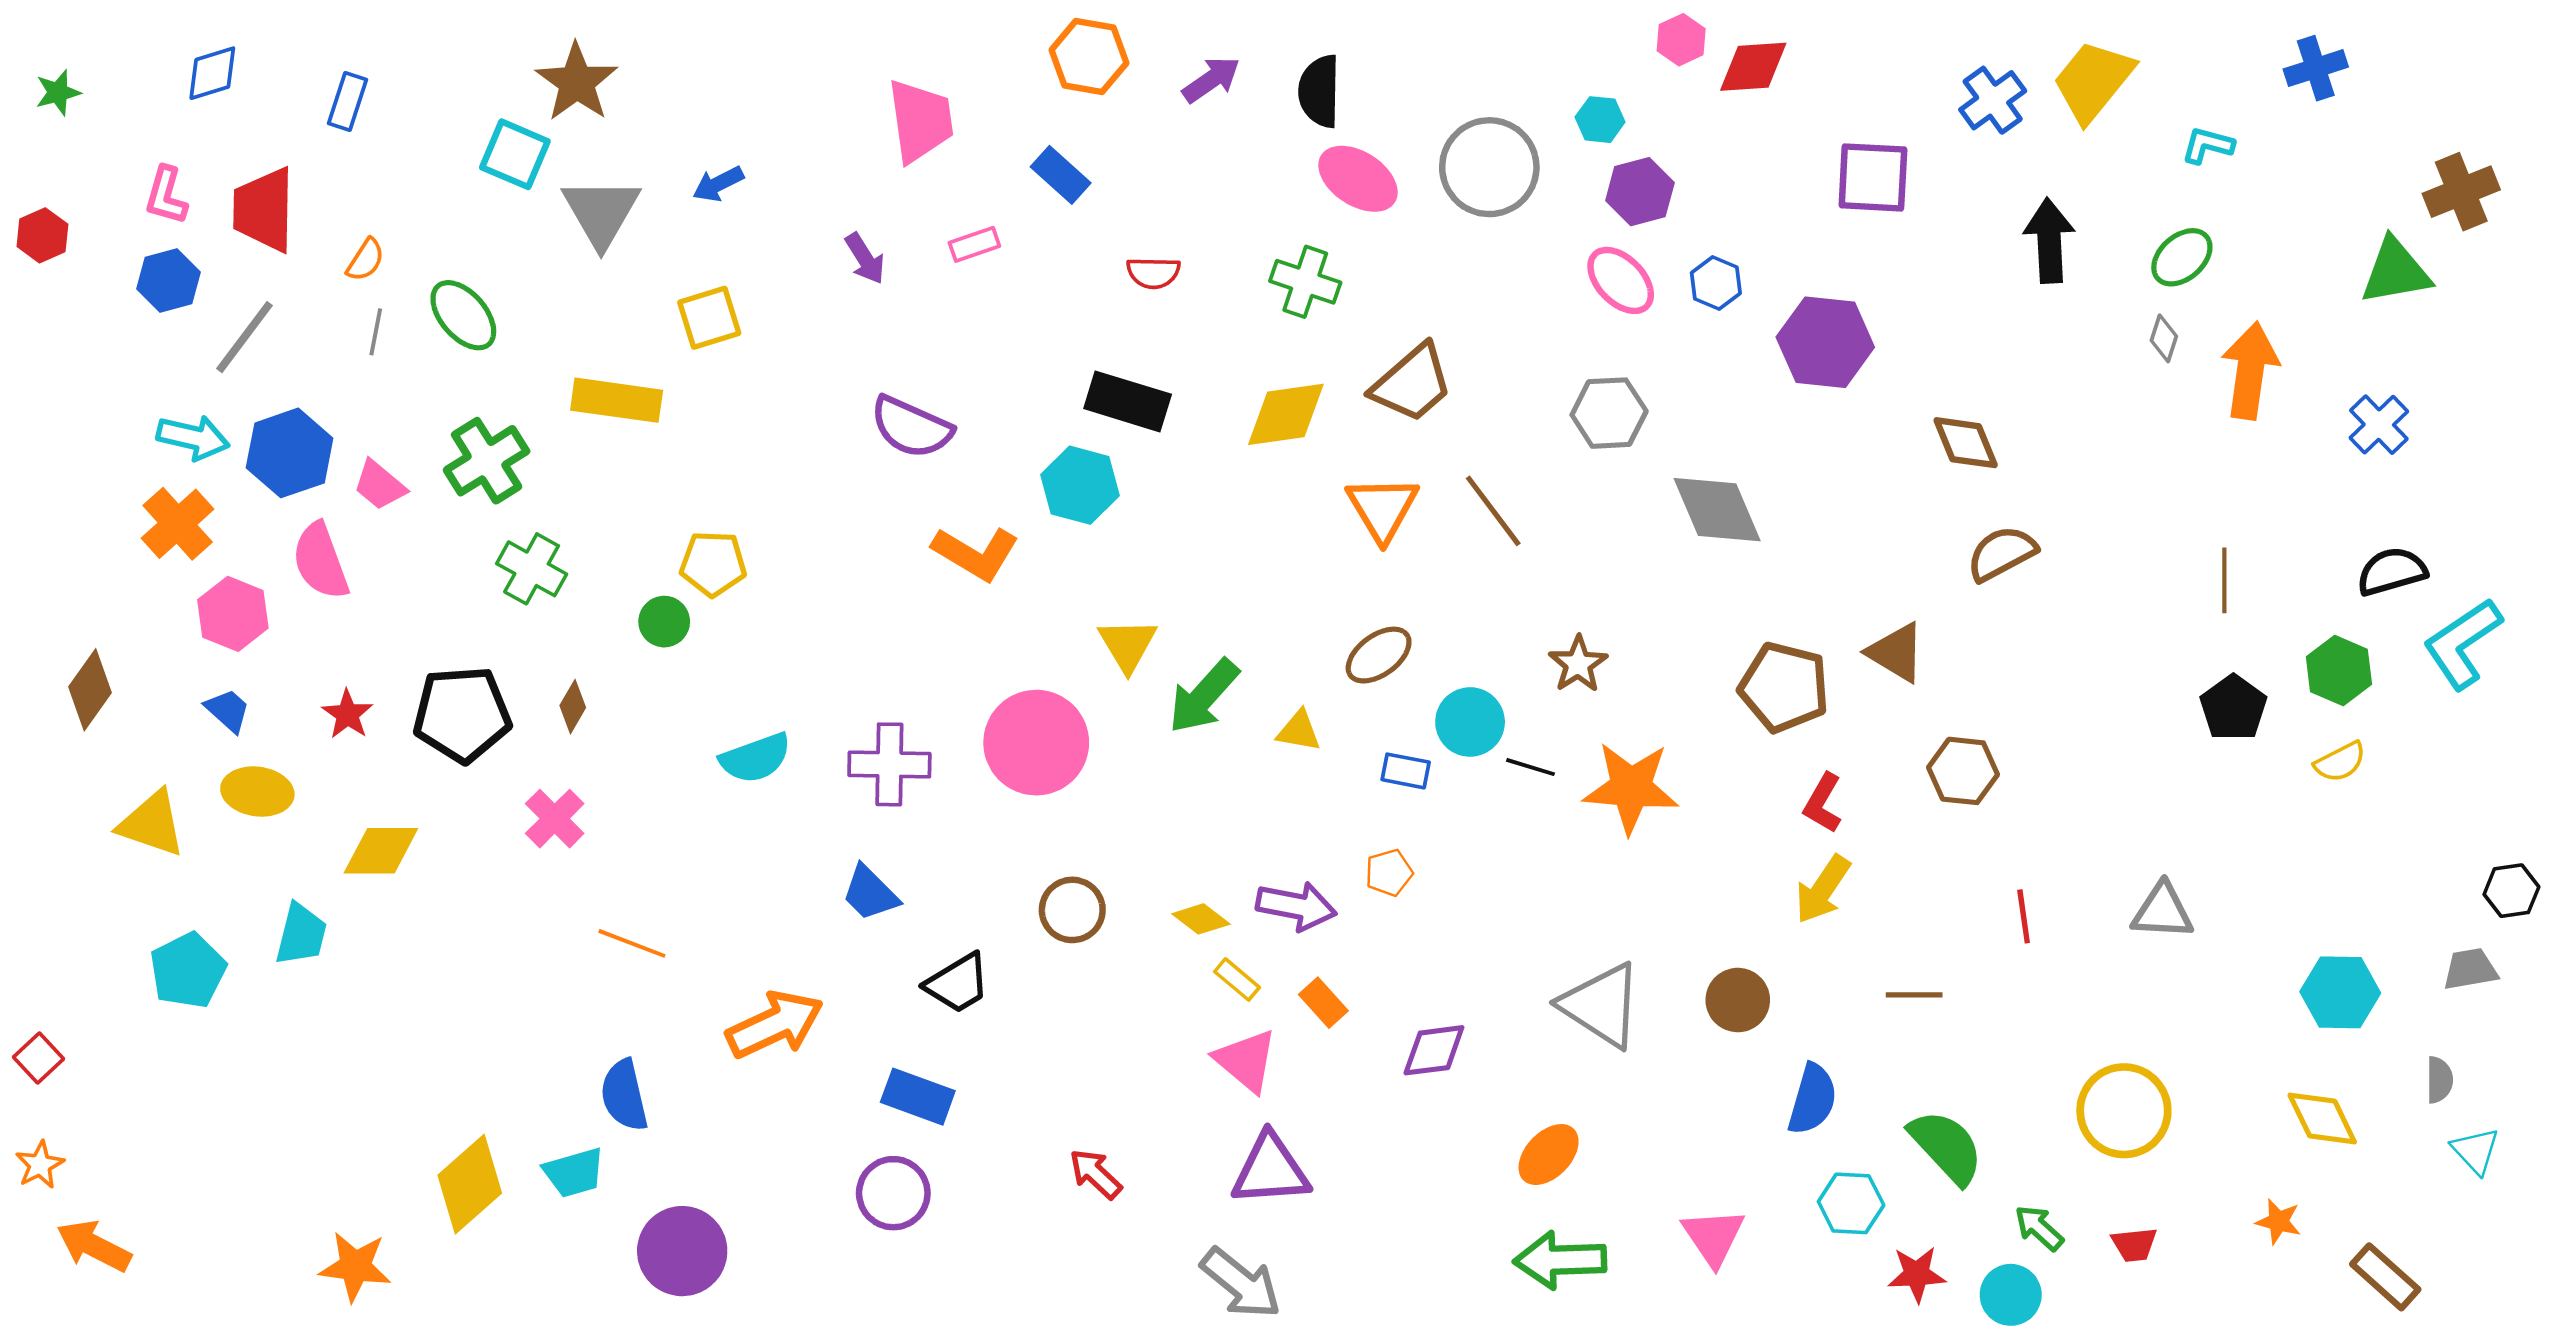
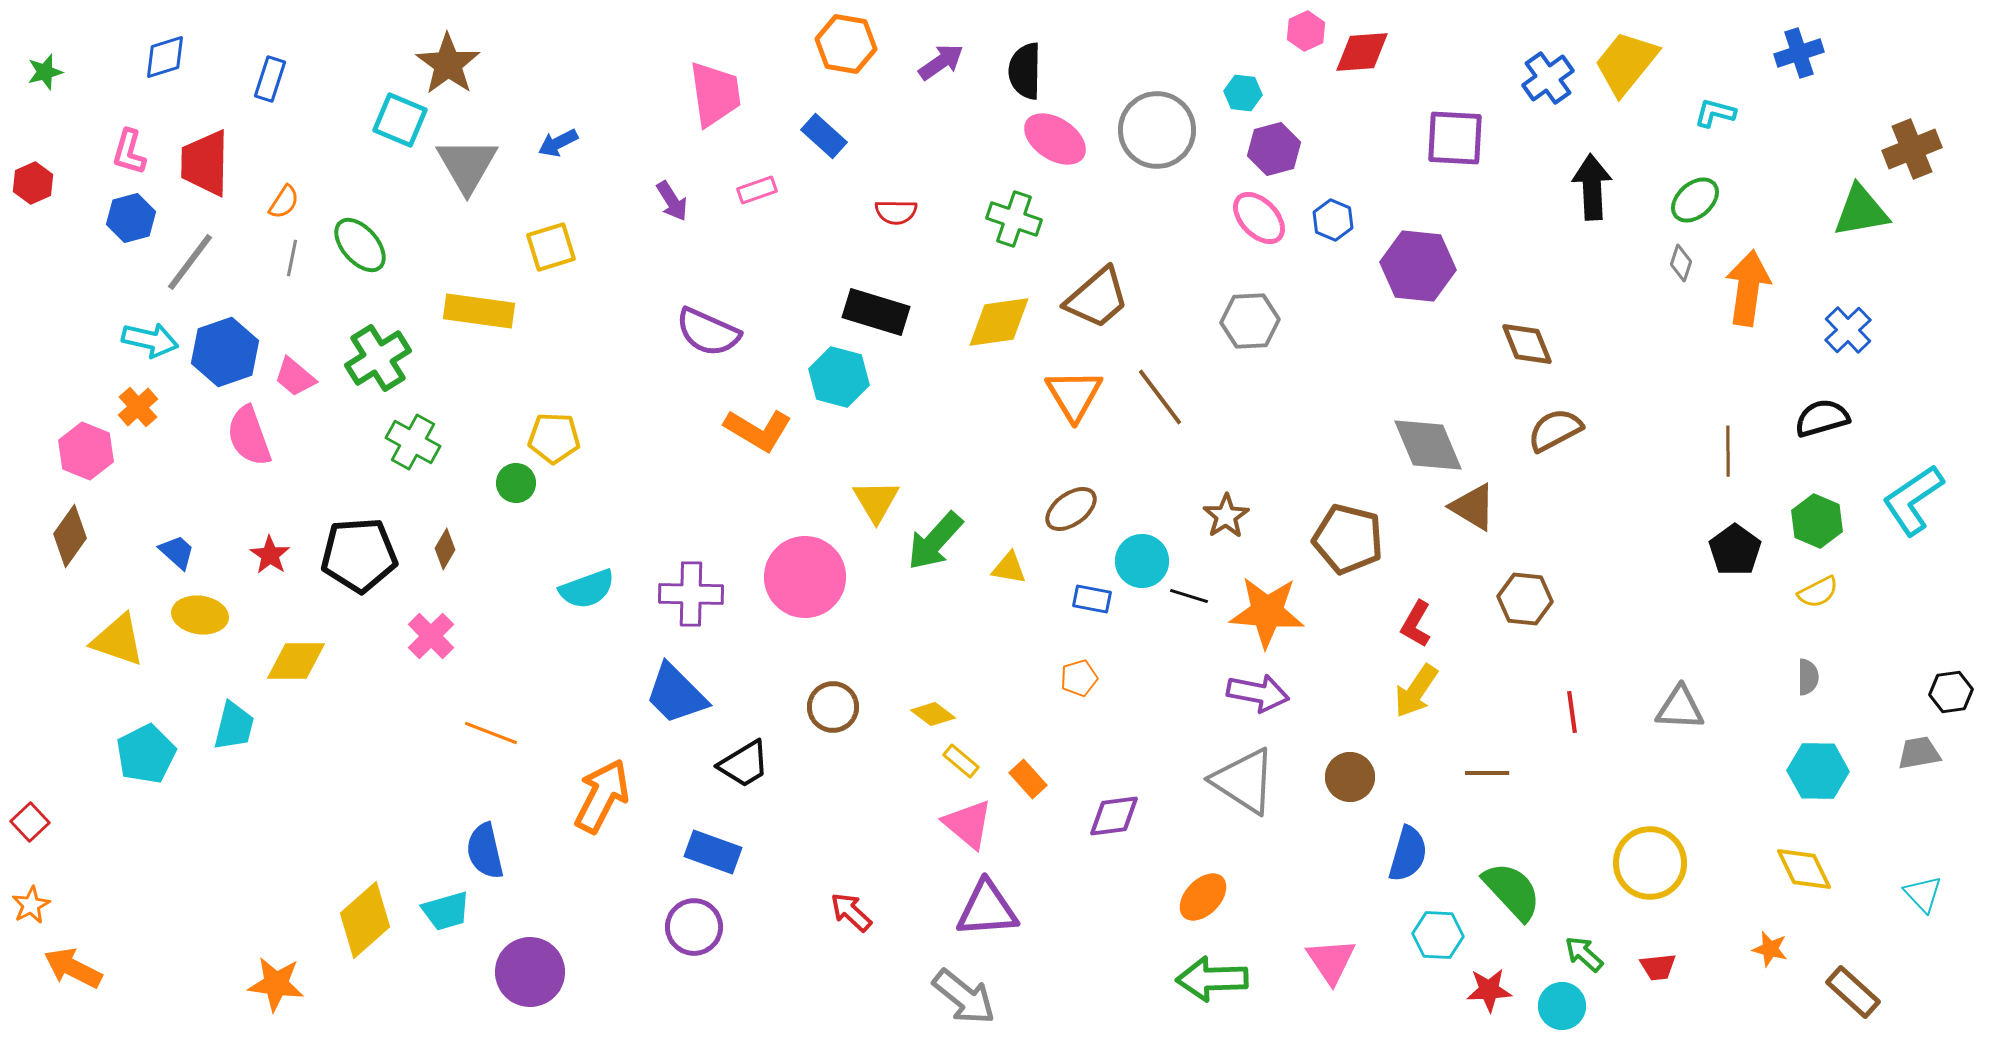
gray diamond: (1717, 510) -> (1428, 445), moved
orange cross: (178, 524) -> (138, 407), size x0.7
black semicircle: (2392, 571) -> (1822, 418), moved
pink hexagon: (233, 614) -> (86, 451), moved
brown pentagon: (1784, 687) -> (1348, 539), moved
blue trapezoid: (870, 893) -> (676, 694), size x1.4
purple arrow: (1296, 906) -> (1258, 693), moved
orange arrow: (775, 1025) -> (602, 796), turned -38
gray semicircle: (2439, 1080) -> (1808, 677), moved

